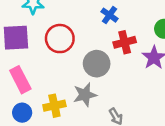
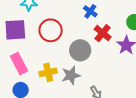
red cross: (125, 42) -> (103, 33), turned -36
yellow cross: (54, 106) -> (48, 72), moved

